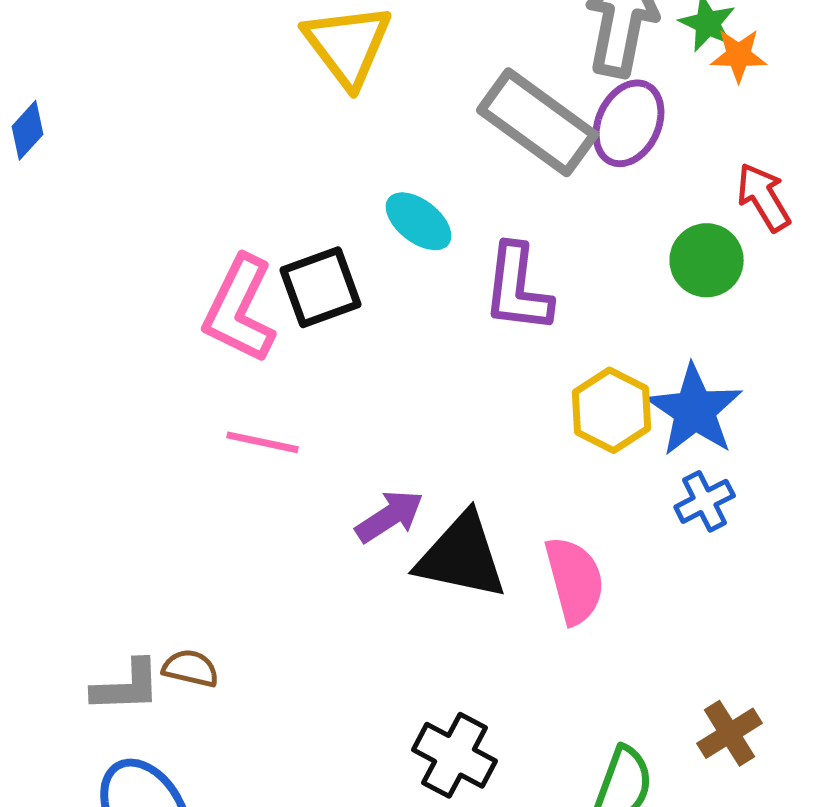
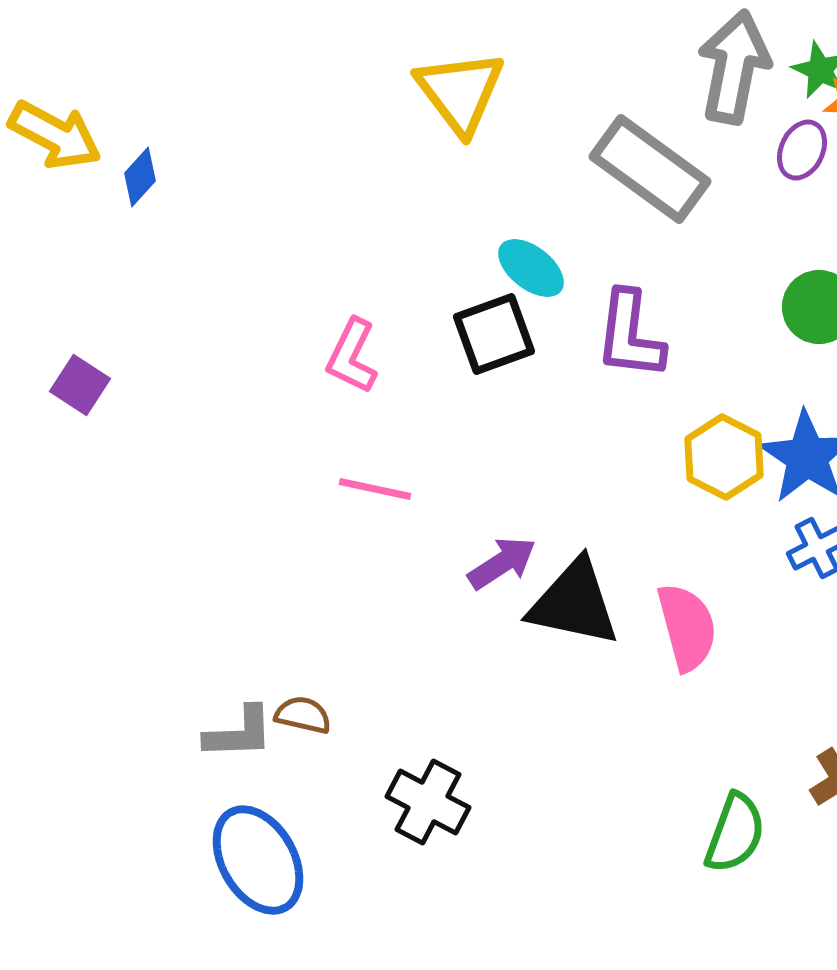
purple ellipse: (629, 123) -> (802, 150), moved, size x0.7
black square: (321, 287) -> (494, 334), moved
pink L-shape: (240, 309) -> (352, 356), size x0.7
black cross: (455, 755) -> (428, 802), moved

